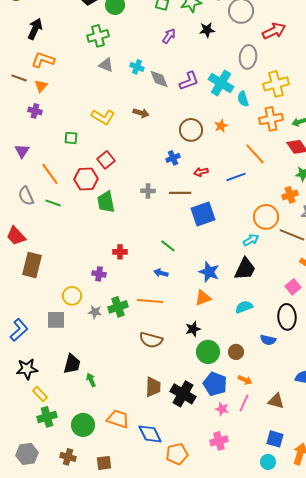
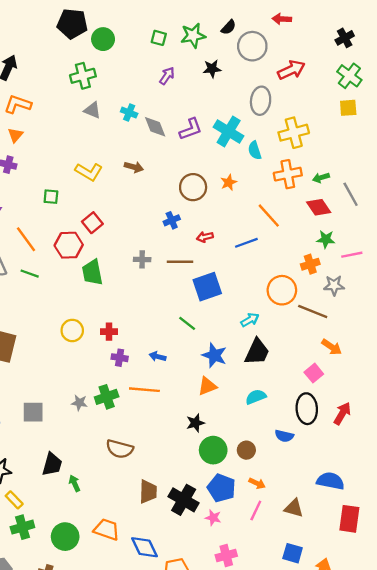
cyan arrow: (251, 240) -> (250, 320), moved
green line: (168, 246) -> (187, 323), moved
purple cross: (99, 274) -> (120, 358), moved
yellow circle: (72, 296) -> (72, 330), moved
brown semicircle: (151, 340) -> (120, 449), moved
pink star: (222, 409) -> (213, 518), moved

